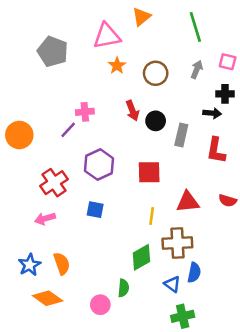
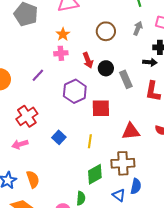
orange star: (117, 66) -> (63, 34), moved
pink cross: (85, 112) -> (61, 53), moved
gray rectangle: (181, 135) -> (126, 79), turned -36
purple hexagon: (99, 165) -> (75, 91), moved
blue square: (95, 210) -> (59, 137), turned 32
yellow line: (152, 216) -> (90, 141), moved

